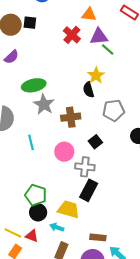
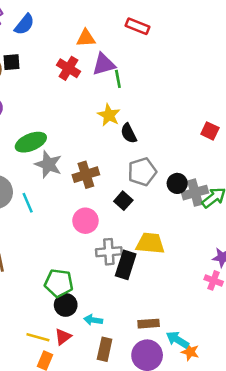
green line: (108, 49) -> (118, 79), turned 48
black semicircle: (89, 90) -> (129, 133), moved
gray pentagon: (114, 110) -> (142, 172), moved
cyan line: (31, 142) -> (28, 203), moved
gray cross: (85, 167) -> (109, 252), moved
yellow trapezoid: (69, 209) -> (150, 243), moved
red triangle: (32, 236) -> (63, 337), turned -48

